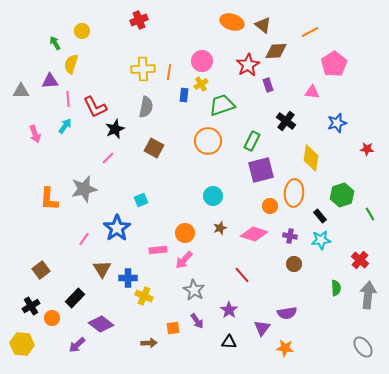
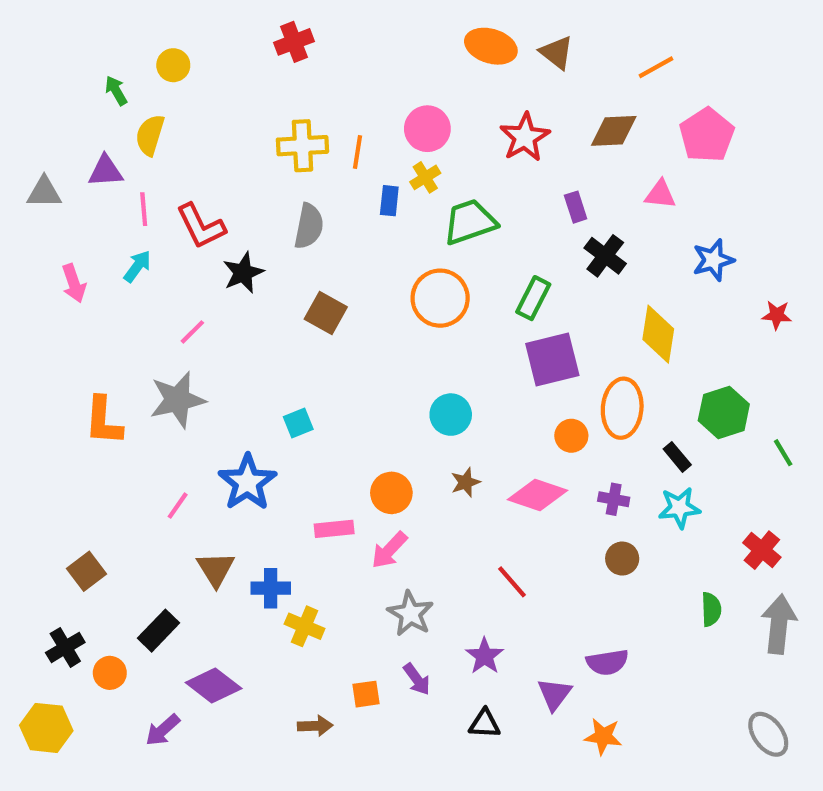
brown diamond: (276, 51) -> (614, 131), moved
purple rectangle: (268, 85) -> (576, 207), moved
pink line: (108, 158) -> (192, 332), moved

